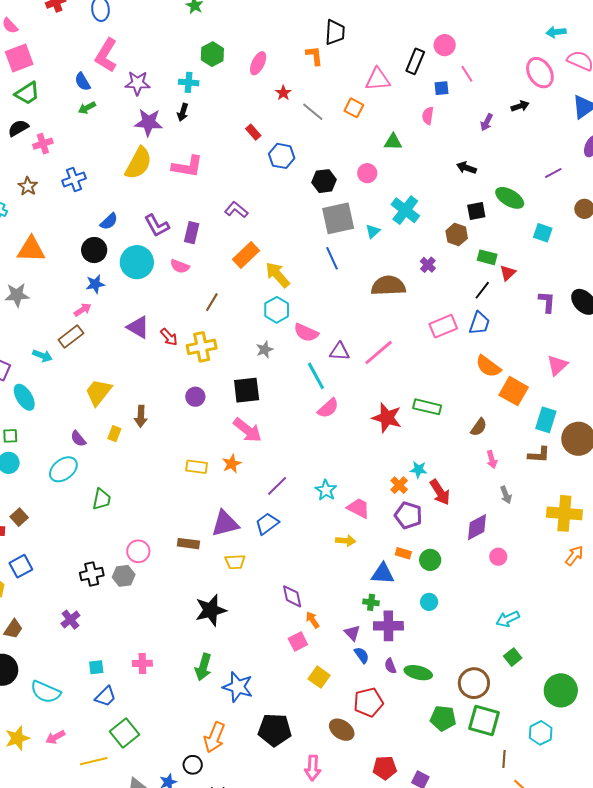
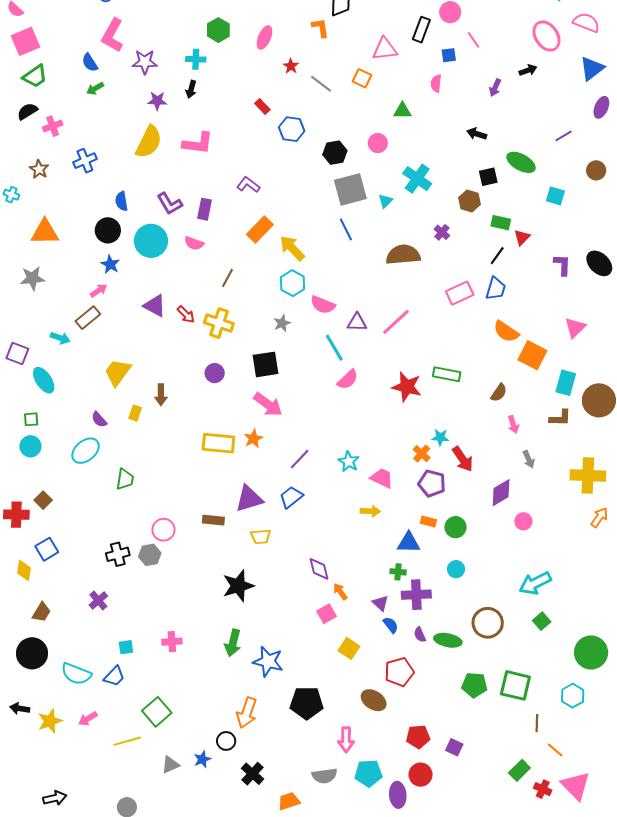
purple star: (149, 122) -> (157, 101), size x0.7
blue semicircle: (109, 221) -> (121, 201), turned 126
blue star: (95, 284) -> (110, 264), turned -30
yellow cross: (202, 347) -> (219, 323), turned 32
yellow rectangle: (197, 467) -> (218, 443), size x1.5
cyan arrow: (508, 619) -> (535, 583), size x1.4
brown circle: (474, 683) -> (488, 623), moved
blue trapezoid: (105, 696) -> (114, 676), moved

